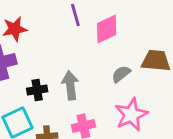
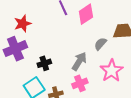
gray arrow: (70, 85) -> (79, 61), moved, turned 48

